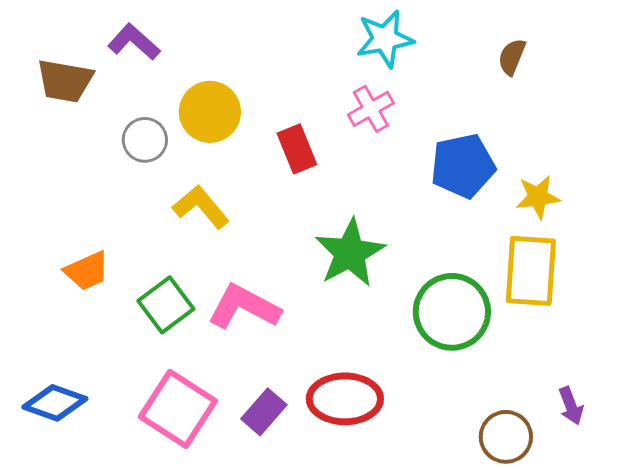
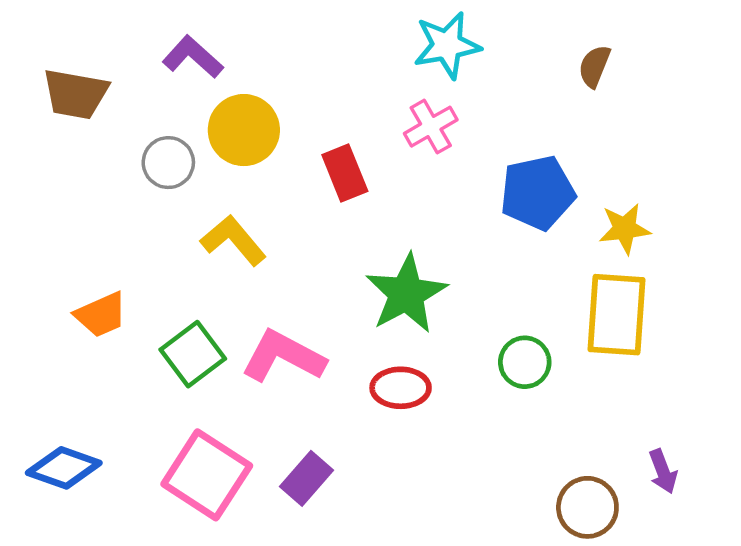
purple L-shape: (134, 42) -> (193, 57), moved
green circle: (452, 312) -> (525, 362), size x0.6
red ellipse: (345, 399) -> (401, 388), moved, size x0.7

